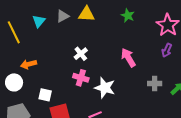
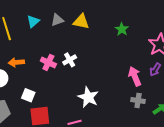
pink arrow: (128, 58) -> (135, 76), moved
pink cross: (81, 78) -> (48, 62), moved

